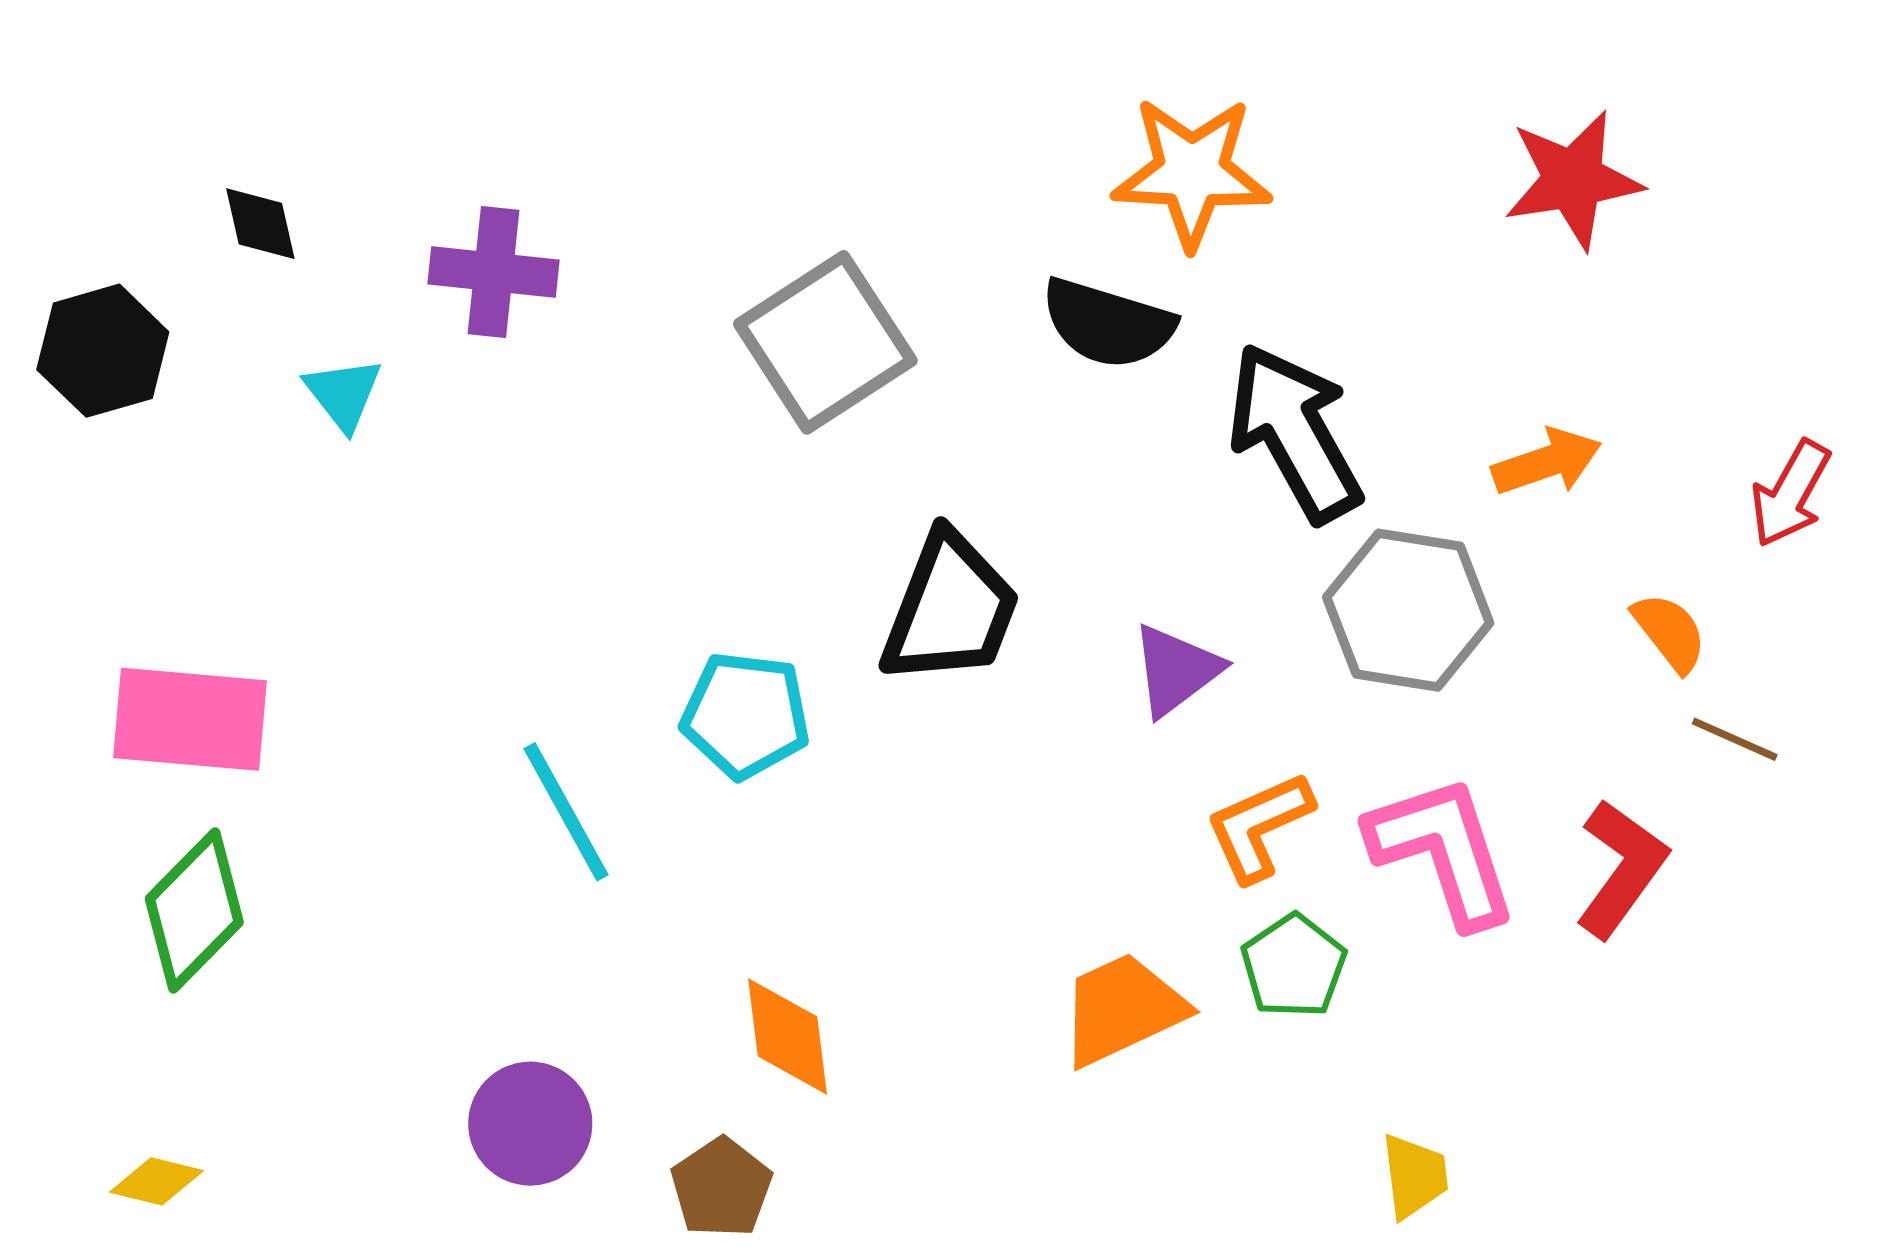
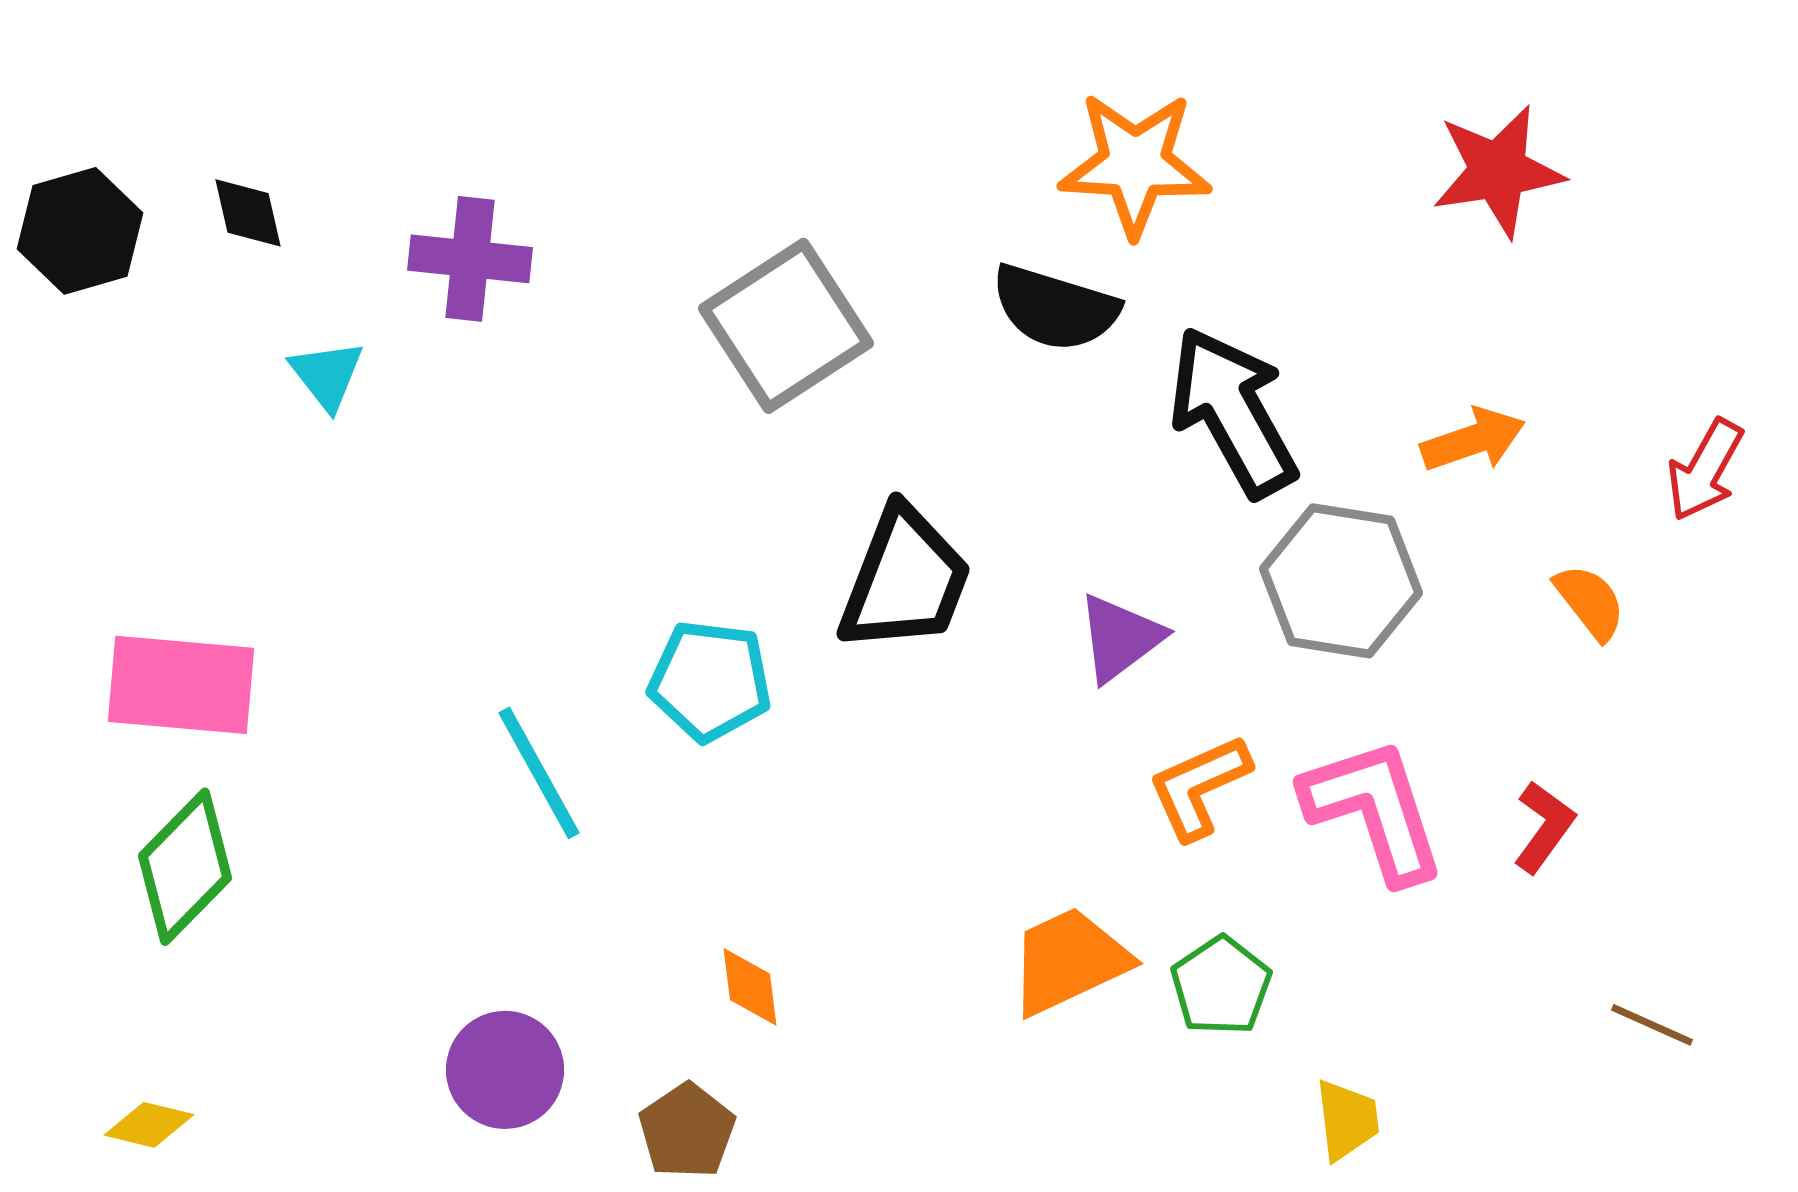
black hexagon: (103, 351) -> (80, 231), moved
brown line: (1735, 739) -> (1652, 1025), moved
red L-shape: (1621, 868) -> (1544, 827), size x0.7
green pentagon: (1294, 966) -> (1221, 986), moved
orange diamond: (788, 1036) -> (750, 987), size x0.7

